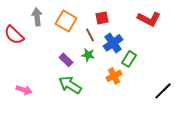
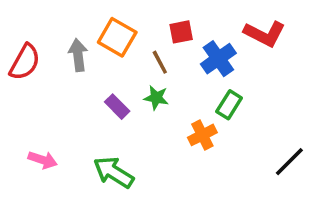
gray arrow: (37, 17) -> (78, 55), moved
red semicircle: (14, 35) -> (25, 62), turned -105
blue cross: (113, 43) -> (218, 59), moved
green arrow: (70, 85) -> (114, 172), moved

